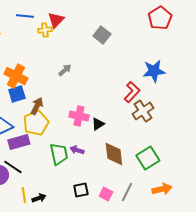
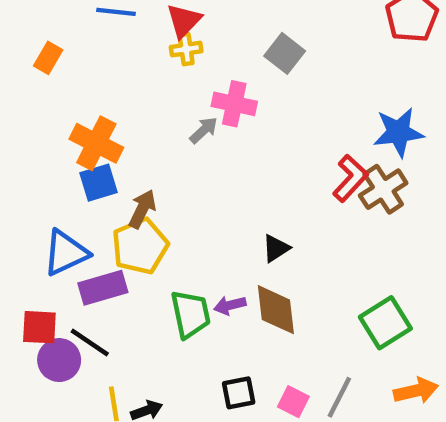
yellow cross: (45, 30) -> (186, 49), moved
brown cross: (143, 111) -> (383, 189), moved
pink cross: (79, 116) -> (234, 104), moved
purple arrow: (77, 150) -> (230, 305), turned -32
brown diamond: (114, 154) -> (276, 310), moved

